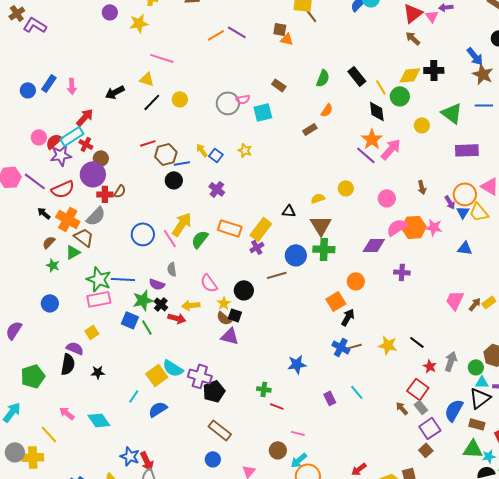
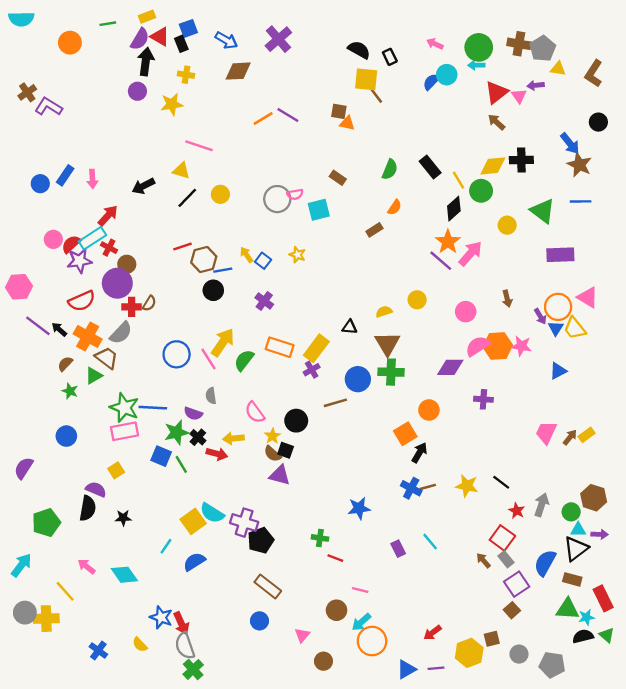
black diamond: (377, 111) -> (454, 209), turned 55
purple line: (35, 181) -> (38, 326), moved
blue triangle: (465, 248) -> (558, 371), turned -35

